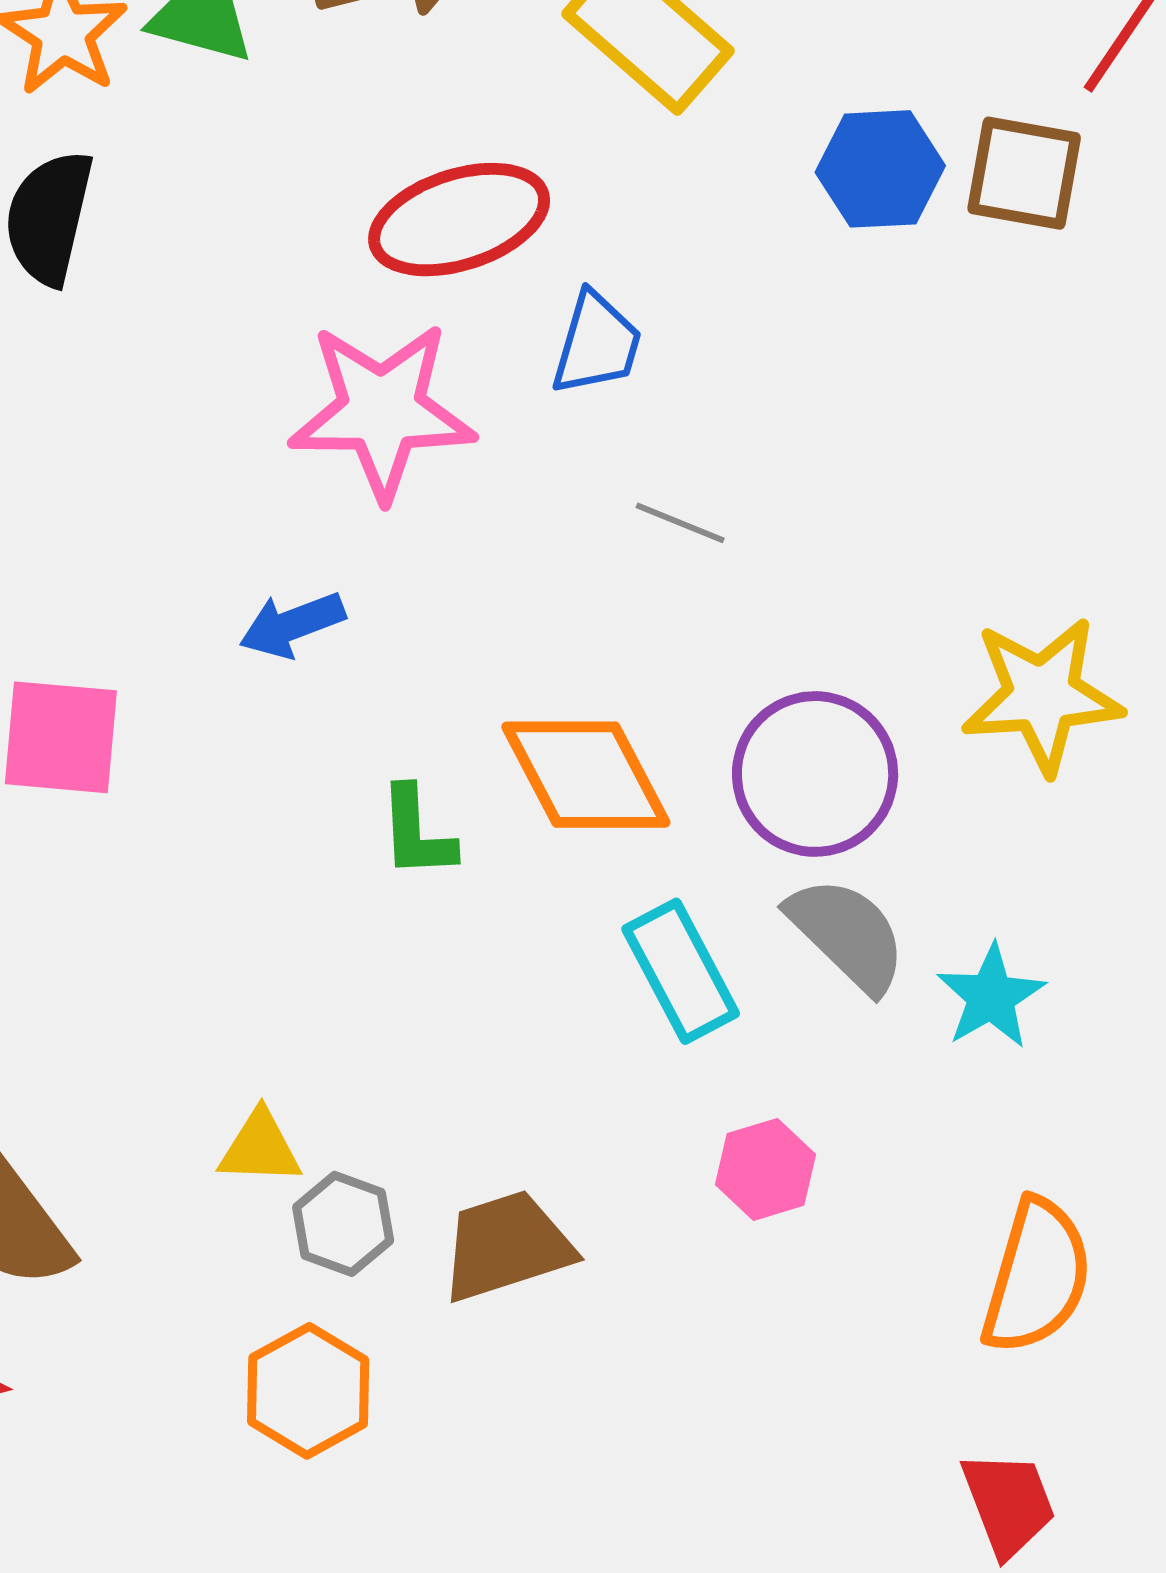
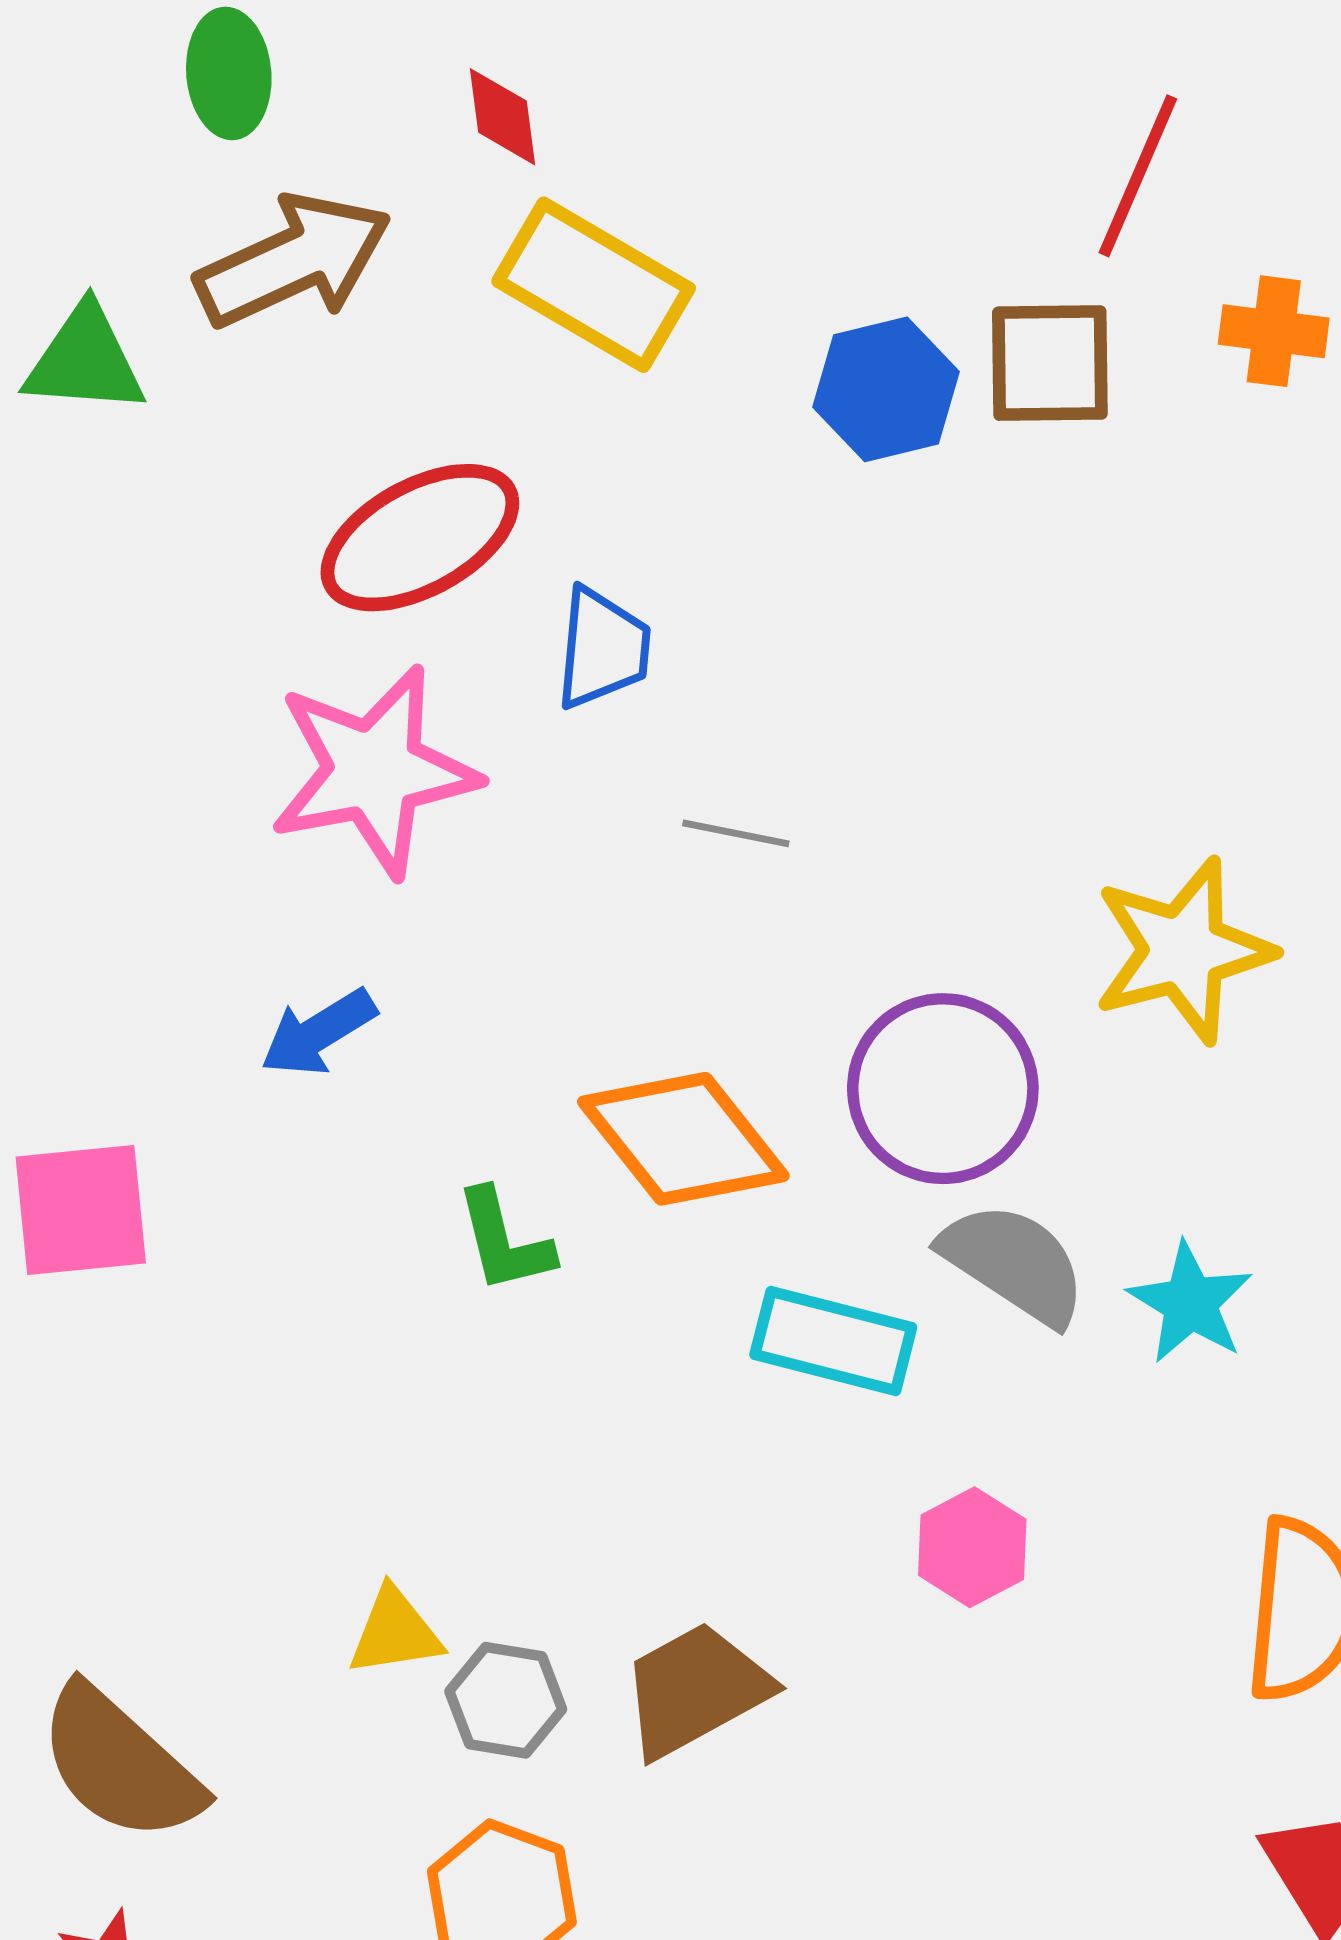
cyan rectangle: (681, 971) -> (833, 1341), turned -37

